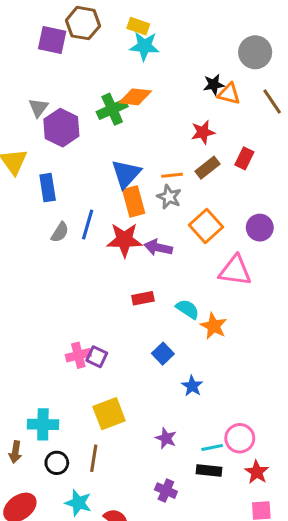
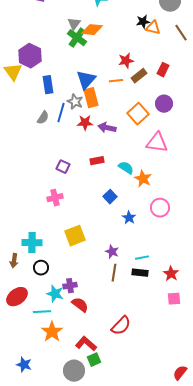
gray triangle: (38, 108) -> (74, 24), moved
green cross: (112, 109) -> (77, 38), turned -30
purple hexagon: (61, 128) -> (30, 56), moved
red star: (203, 132) -> (126, 61), moved
blue rectangle: (48, 188) -> (48, 85), moved
gray star: (169, 197) -> (75, 102), moved
purple circle: (260, 228) -> (164, 104), moved
red star: (124, 240) -> (85, 123), size x0.7
purple square: (97, 357) -> (63, 167), moved
pink circle: (240, 438) -> (160, 208), moved
brown line: (94, 458) -> (114, 273), moved
purple cross: (166, 491) -> (70, 286), moved, turned -32

